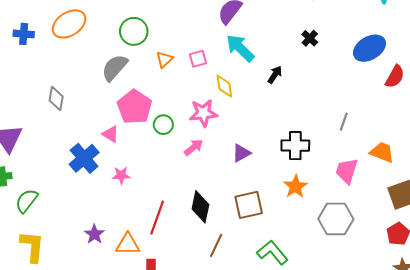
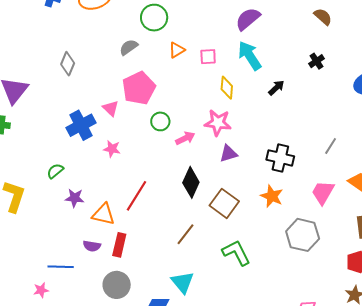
gray semicircle: (115, 68) -> (129, 47), size x0.7
pink star: (203, 113) -> (218, 123), moved
green circle: (163, 125) -> (160, 121), moved
orange star: (295, 186) -> (272, 196), turned -30
green semicircle: (27, 201) -> (55, 171), moved, size x0.7
brown square: (249, 205) -> (224, 203), turned 36
black diamond: (200, 207) -> (191, 182), moved
purple star: (94, 234) -> (75, 198), turned 30

